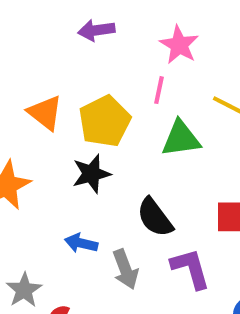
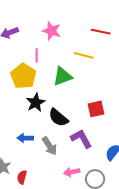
pink line: (159, 90) -> (37, 55), moved
black star: (91, 174) -> (36, 103), moved

